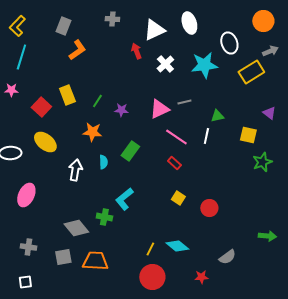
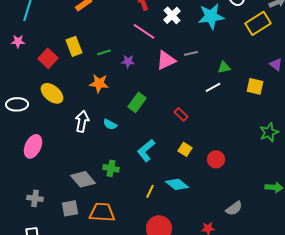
green line: (97, 101) -> (104, 52), turned 40
white line: (206, 136) -> (213, 87), turned 49
pink line: (176, 137) -> (144, 31), moved
cyan semicircle: (103, 162) -> (110, 124), moved, turned 120
green star: (262, 162) -> (269, 132), moved
cyan L-shape: (124, 199) -> (146, 150), moved
cyan diamond: (177, 246) -> (177, 184), moved
yellow line: (150, 249) -> (150, 191), moved

